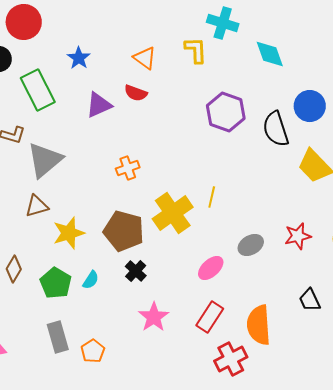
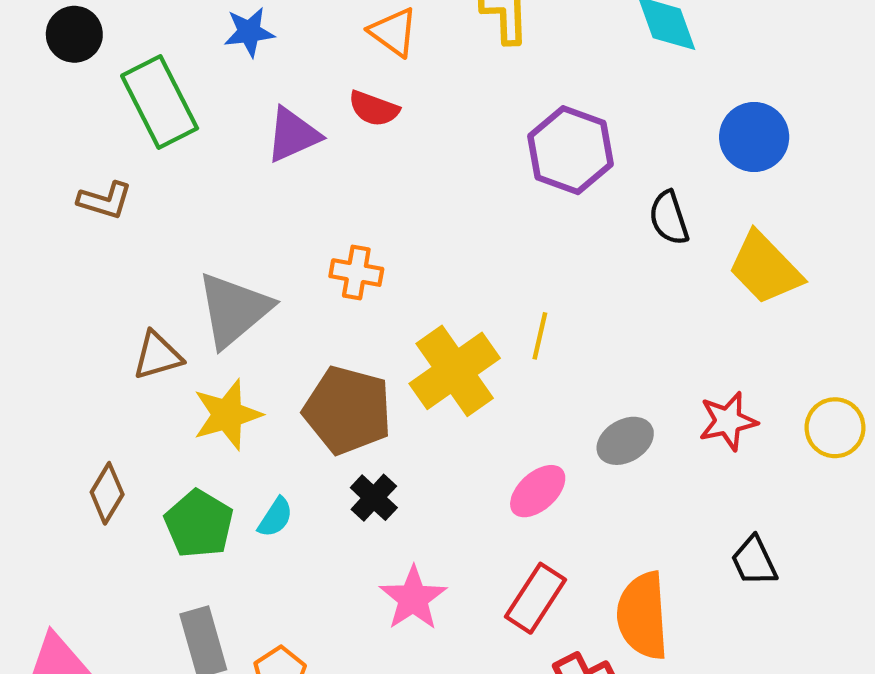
blue star: (79, 58) -> (249, 32), turned 30
black semicircle: (276, 129) -> (669, 218), moved, size x0.7
gray triangle: (45, 160) -> (234, 310), moved
orange cross: (128, 168) -> (356, 273), turned 30

